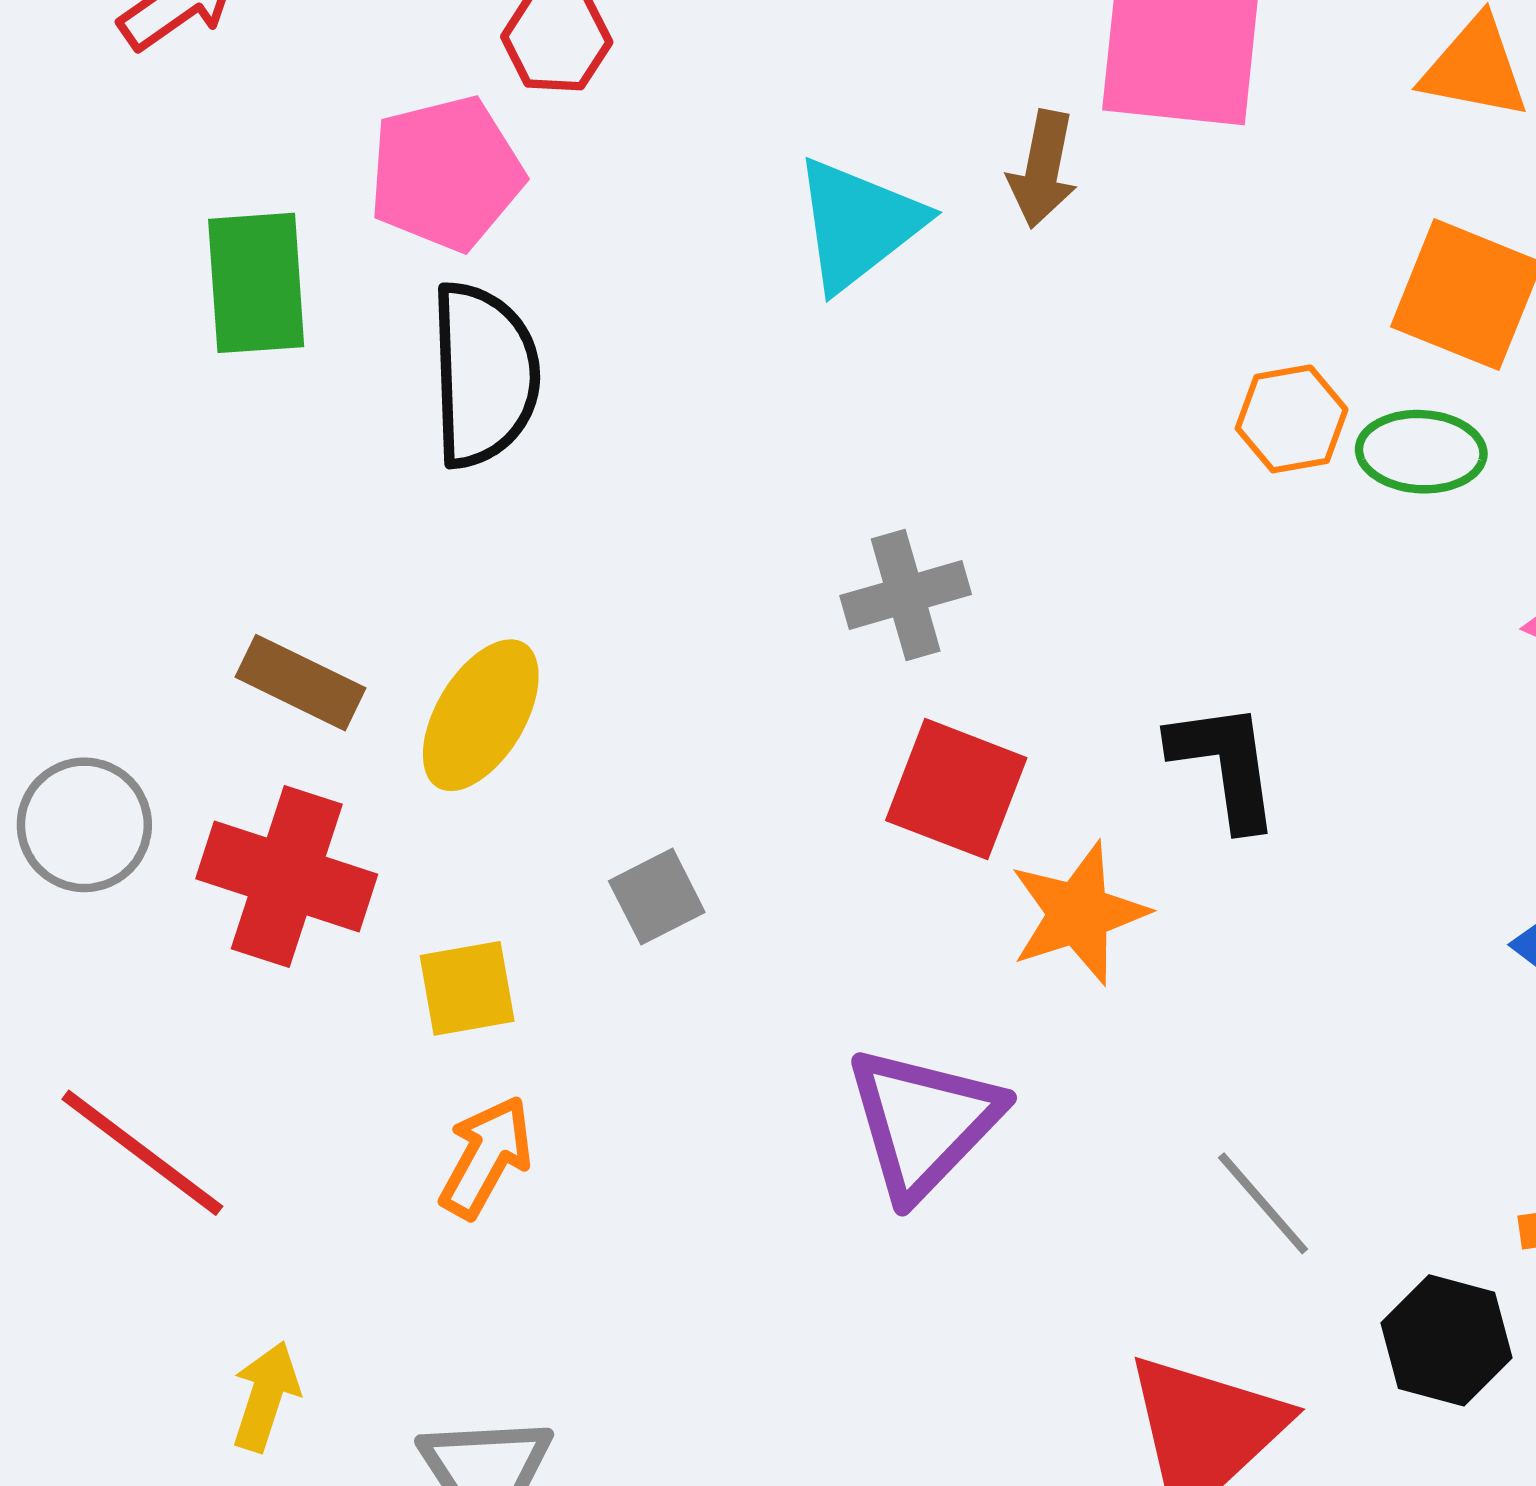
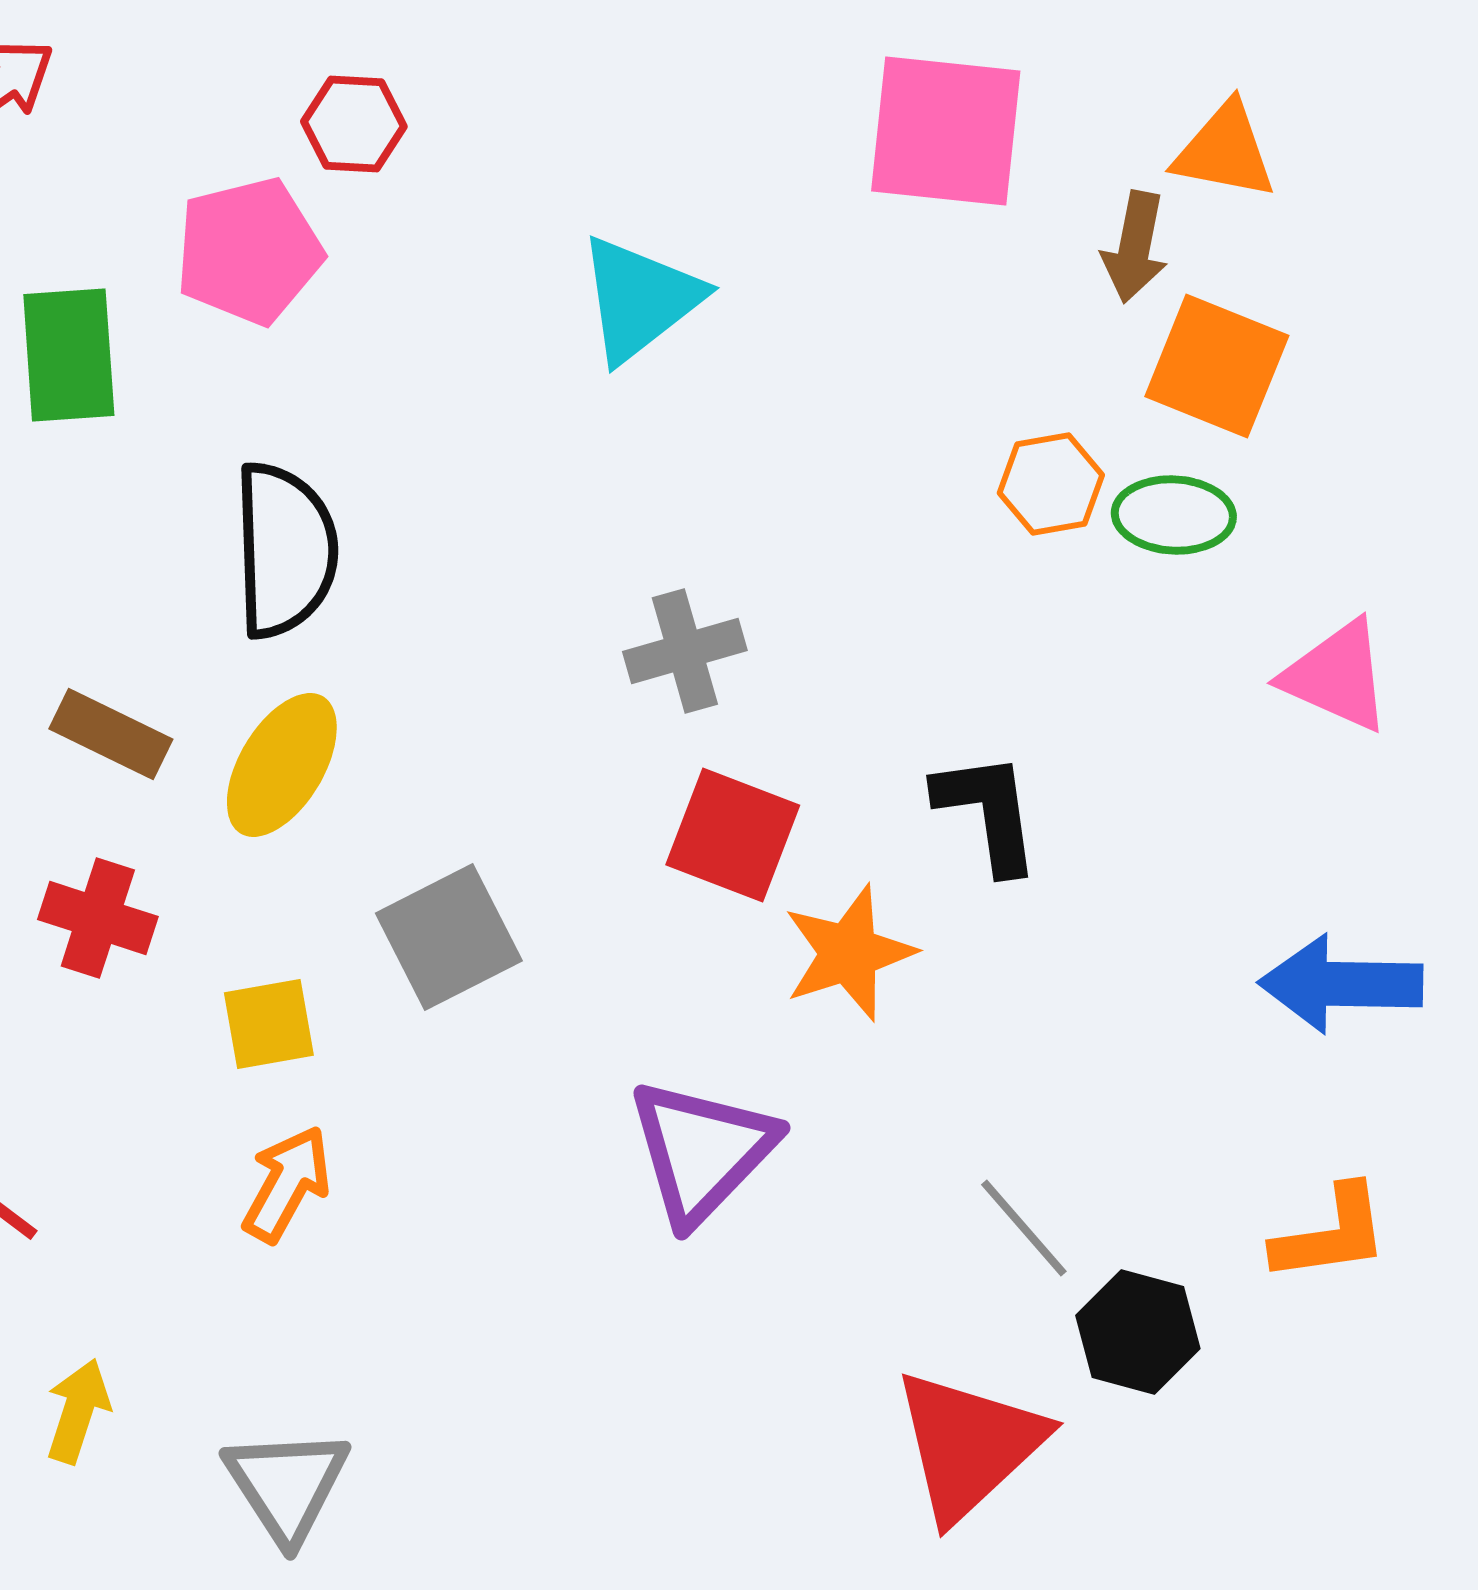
brown arrow: (1043, 169) -> (1135, 247), moved
black semicircle: (484, 375) -> (285, 550), moved
red cross: (287, 877) -> (98, 918), size x0.7
gray square: (657, 897) -> (449, 937), size x1.6
black hexagon: (1446, 1340) -> (1138, 1332), moved

